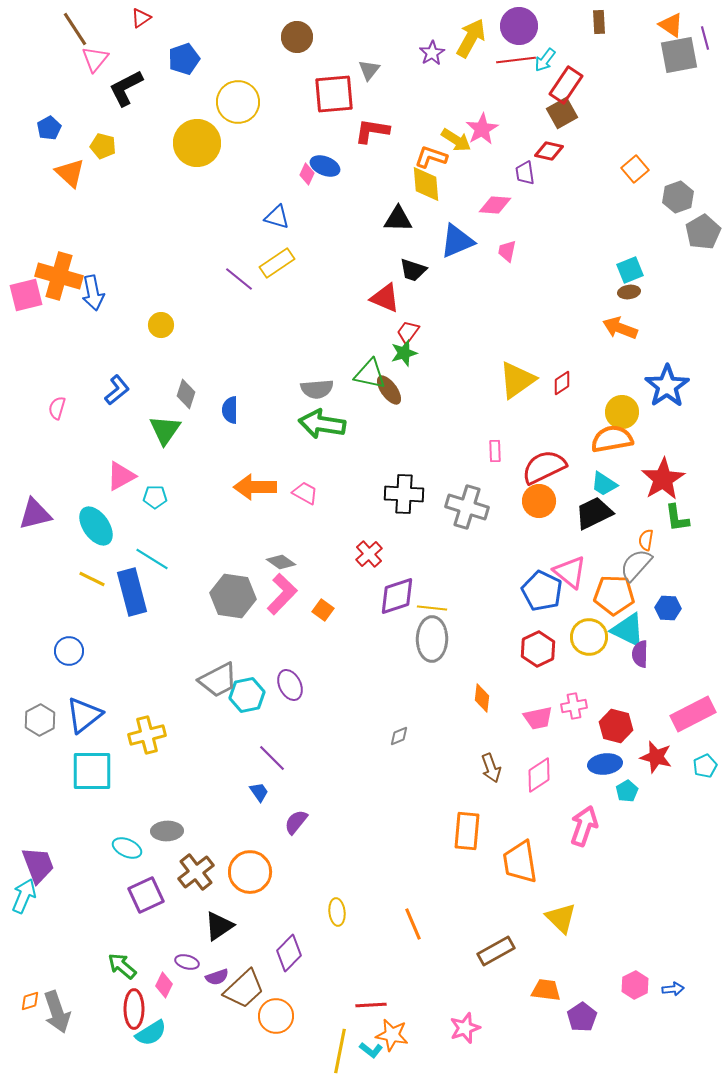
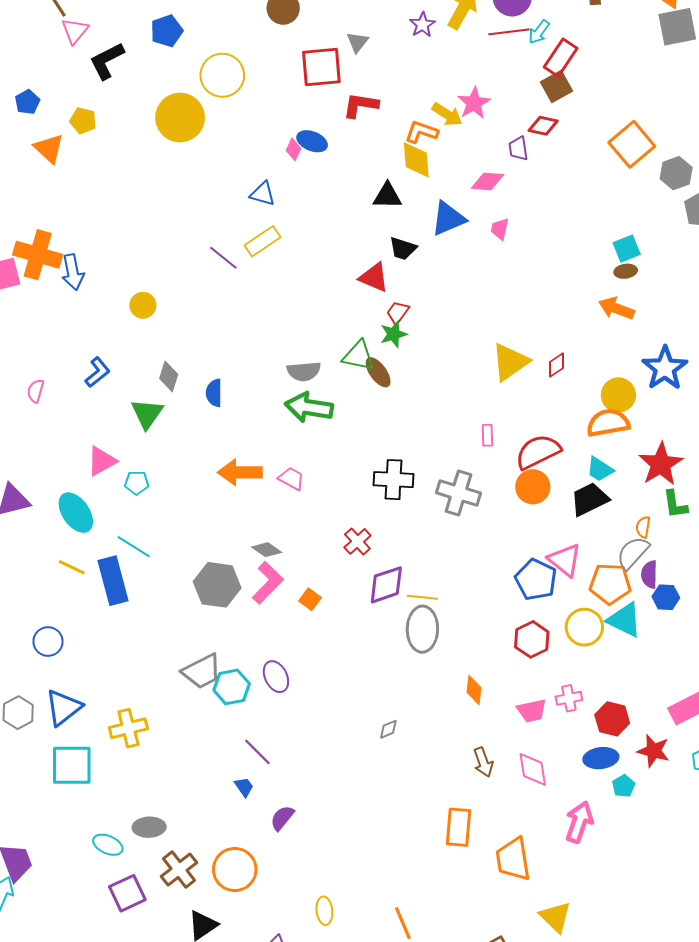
orange square: (635, 169) -> (632, 144), size x1.6
purple semicircle: (640, 654) -> (649, 574), moved
pink diamond: (539, 775) -> (533, 769), turned -66

